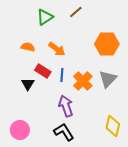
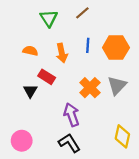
green triangle: (45, 17) -> (49, 18), turned -30
orange arrow: (57, 49) -> (62, 53), turned 42
blue line: (62, 75) -> (88, 45), moved

